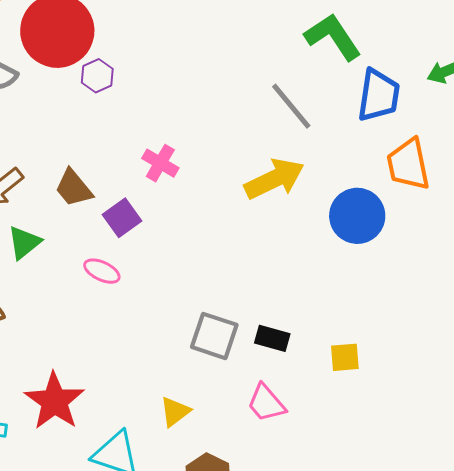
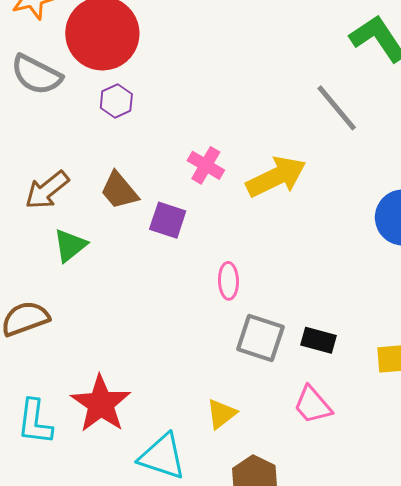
purple hexagon: (97, 76) -> (116, 101), moved
yellow arrow: (274, 179) -> (276, 177), moved
purple square: (122, 218) -> (168, 220), turned -36
pink ellipse: (102, 271) -> (228, 281), moved, turned 63

